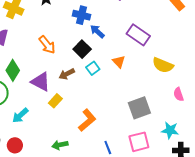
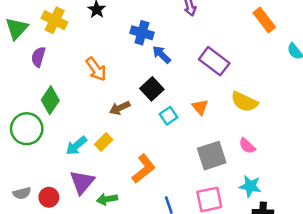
black square: (82, 49) -> (152, 89), moved
orange triangle: (119, 62) -> (200, 107), moved
cyan square: (93, 68) -> (169, 116), moved
purple triangle: (41, 82) -> (82, 182), moved, turned 40
pink semicircle: (179, 94) -> (247, 146), moved, turned -32
cyan arrow: (20, 115) -> (76, 146), moved

